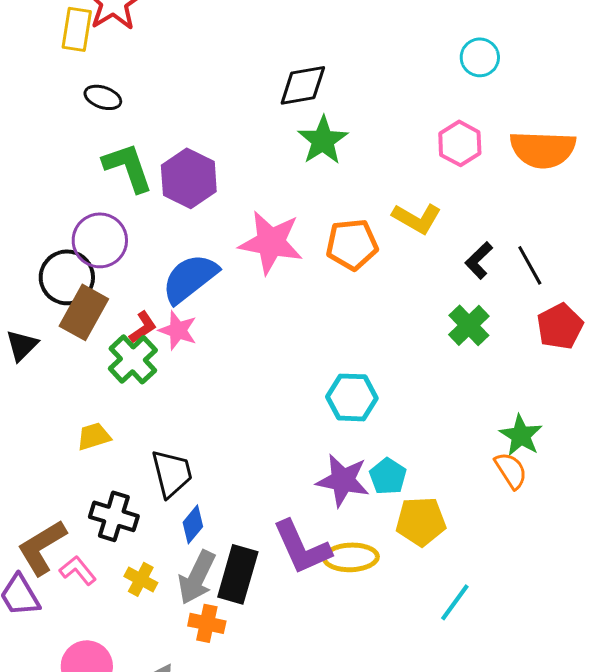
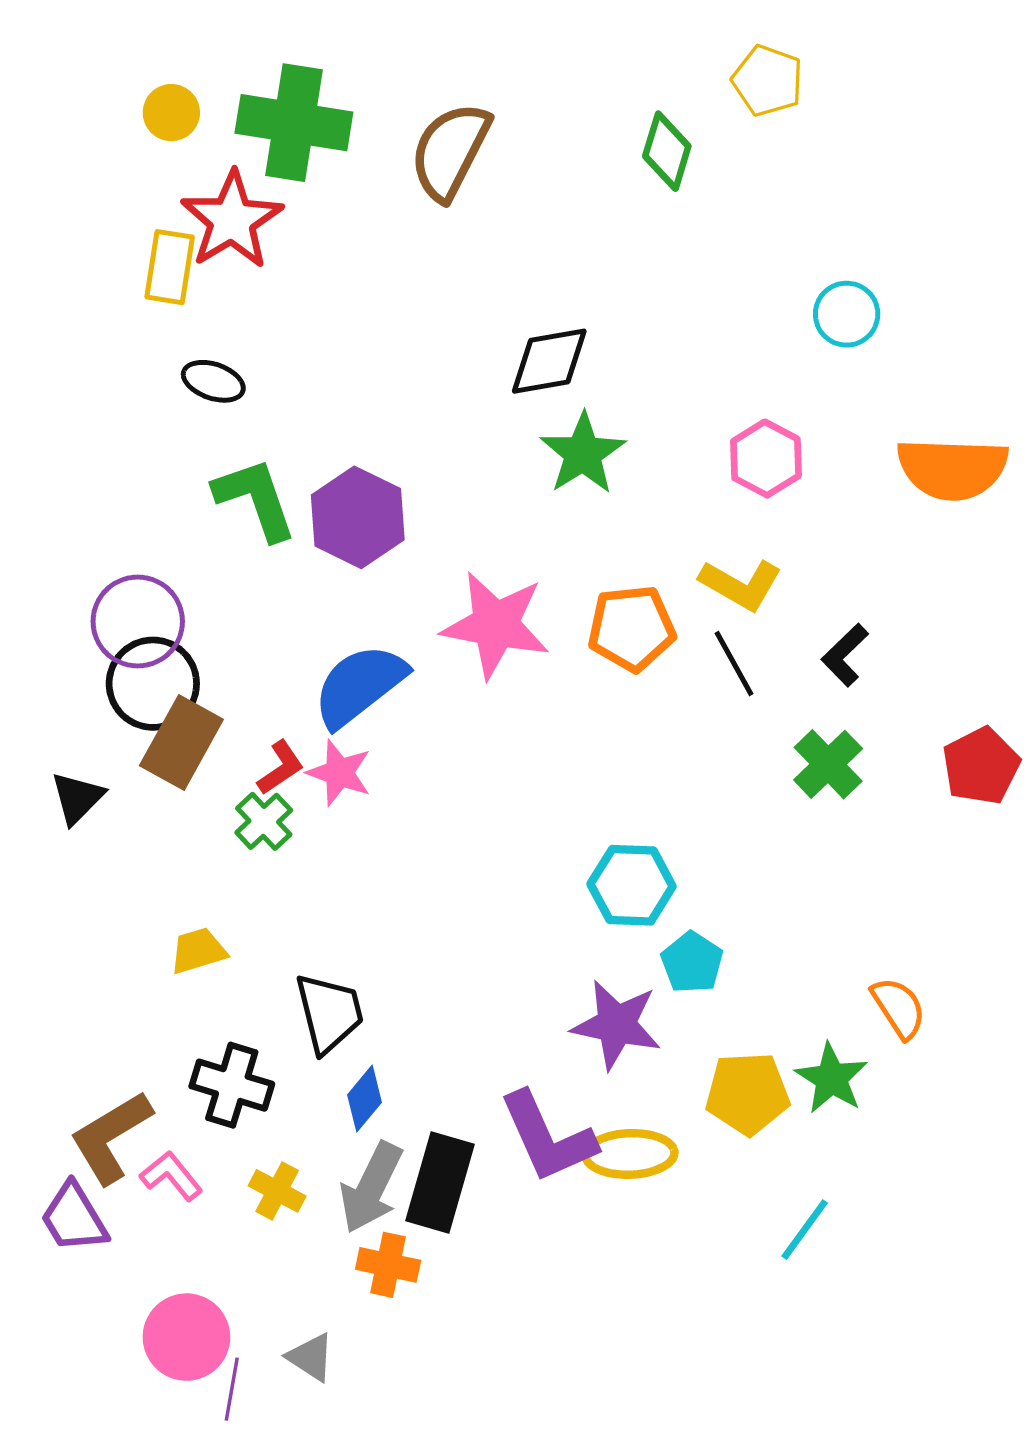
pink hexagon: (460, 143) -> (766, 459), moved
purple circle: (100, 240) -> (138, 621), moved
black line: (530, 265) -> (734, 663), moved
green cross: (133, 359) -> (264, 821), size x0.7
green star: (521, 435) -> (831, 1078), moved
cyan pentagon: (388, 476) -> (692, 962), moved

